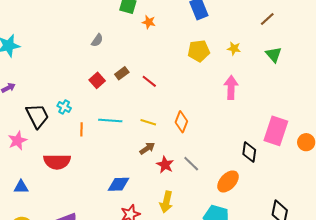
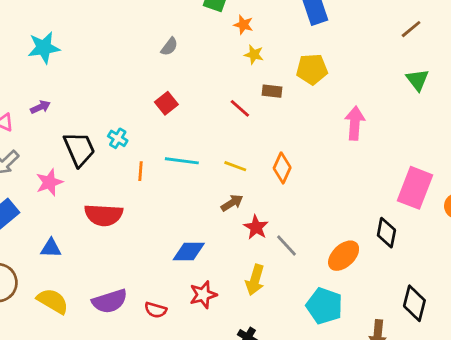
yellow star: (234, 49) -> (254, 55), moved
brown rectangle: (122, 73) -> (272, 91), moved, turned 40
black diamond: (249, 152) -> (386, 233), moved
gray line: (191, 164) -> (286, 245), moved

